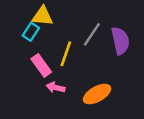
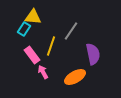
purple semicircle: (120, 41) -> (93, 54), moved
pink arrow: (55, 88) -> (43, 72), turned 48

